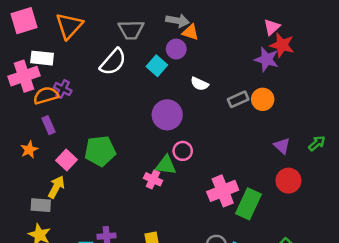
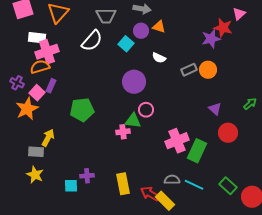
pink triangle: (272, 27) -> (239, 14), moved
orange triangle: (190, 32) -> (159, 27), moved
purple star: (267, 59) -> (211, 39), turned -30
pink cross: (24, 76) -> (47, 52), moved
purple cross: (63, 89) -> (17, 83), moved
purple rectangle: (49, 125) -> (51, 86), moved, turned 48
purple triangle: (282, 146) -> (215, 109), moved
orange star: (29, 150) -> (27, 109), size x1.6
pink square: (67, 160) -> (37, 93), moved
pink cross: (153, 179) -> (123, 132), turned -32

